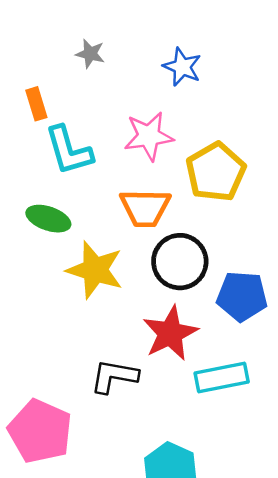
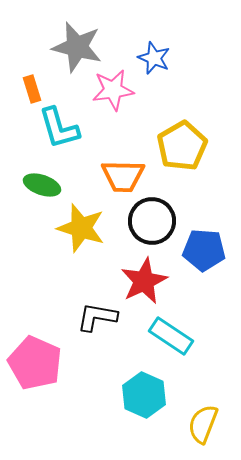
gray star: (90, 54) -> (77, 47), size x2.0
pink star: (149, 136) -> (113, 90), moved
cyan rectangle: (222, 378) -> (171, 336), moved, turned 45

